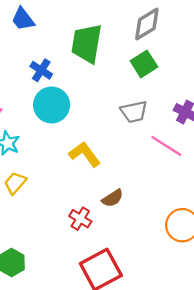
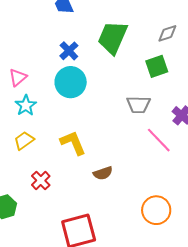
gray diamond: (147, 24) -> (167, 33), size x0.7
yellow L-shape: (85, 154) -> (73, 143), moved
red cross: (80, 219) -> (41, 181), moved

